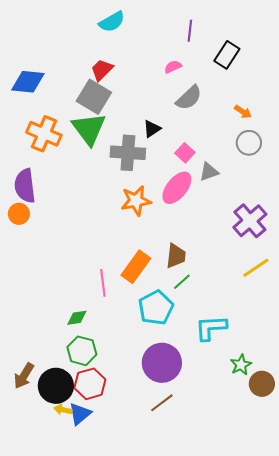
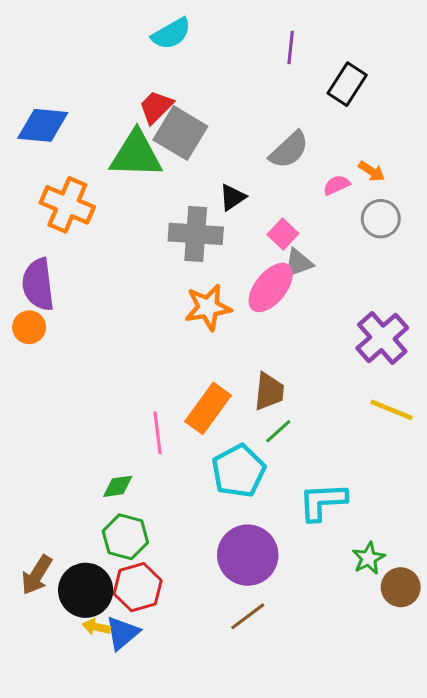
pink semicircle: (173, 67) -> (336, 185), moved
gray square: (94, 97) -> (180, 133), moved
green triangle: (89, 129) -> (136, 154), moved, turned -51
gray triangle: (209, 172) -> (298, 263), moved
yellow line: (256, 268) -> (391, 410), turned 56

